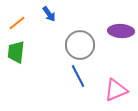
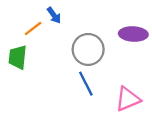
orange line: (17, 23) -> (33, 28), moved

